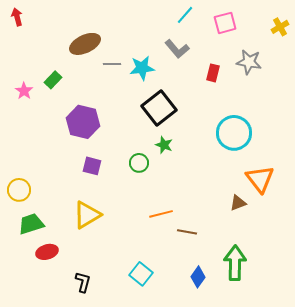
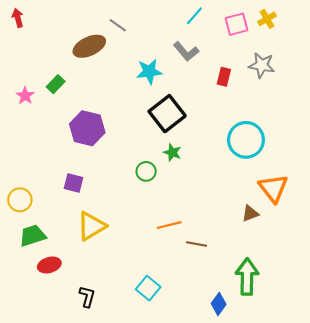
yellow cross: (280, 27) -> (267, 19), moved
gray line: (112, 64) -> (118, 25), moved, turned 36
purple square: (92, 166) -> (74, 183), moved
blue diamond: (198, 277) -> (219, 304), moved

